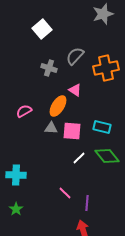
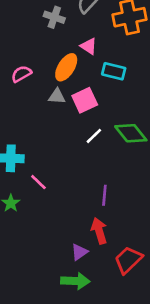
cyan rectangle: (102, 127) -> (114, 71), moved
pink square: (72, 131) -> (85, 100), turned -30
pink line: (65, 193) -> (38, 182), moved

